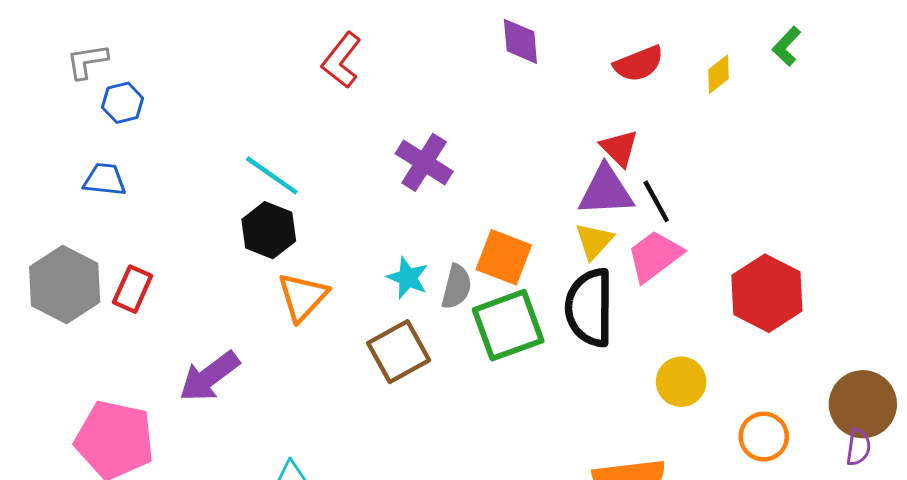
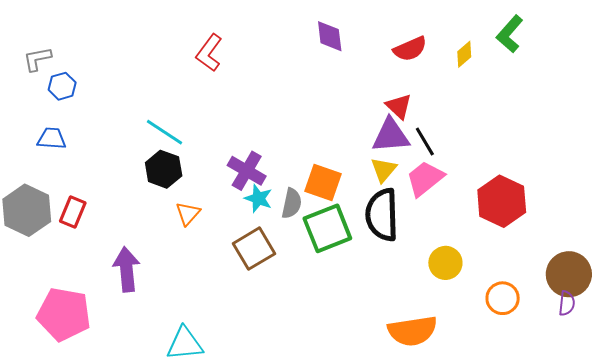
green L-shape: (787, 46) -> (510, 34), size x1.4
purple cross: (424, 162) -> (247, 171), moved
orange triangle: (303, 297) -> (188, 214), size x0.7
purple arrow: (209, 376) -> (127, 269), turned 123

